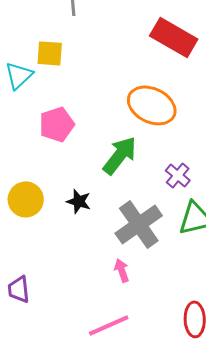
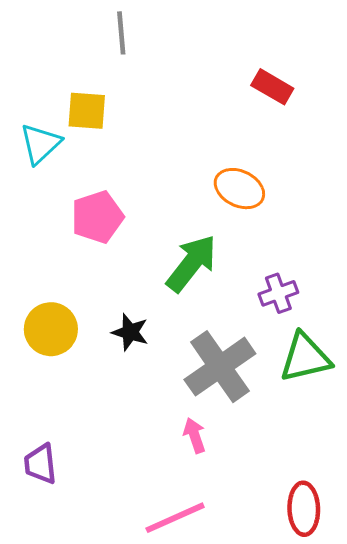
red rectangle: (174, 37) -> (272, 87), size x0.6
orange ellipse: (152, 105) -> (239, 189), size x0.7
purple cross: (178, 175) -> (278, 293), turned 30

